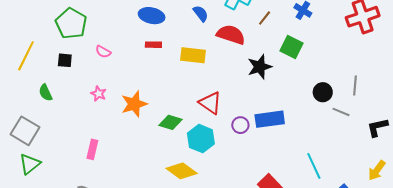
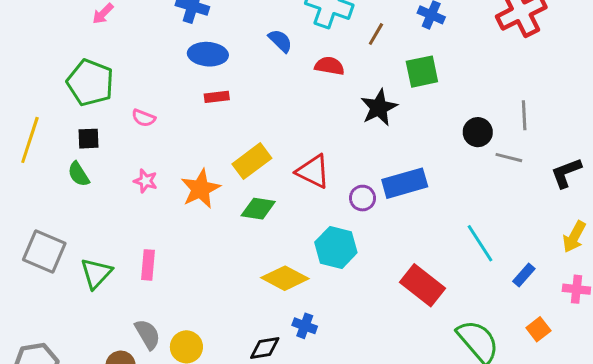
red semicircle: (231, 35) -> (330, 66), size x0.7
green square: (291, 47) -> (422, 72), turned -30
yellow rectangle: (193, 55) -> (252, 161), moved, turned -35
green semicircle: (46, 93) -> (79, 174), moved
cyan hexagon: (201, 139) -> (336, 247), moved
green triangle: (30, 164) -> (96, 273), moved

